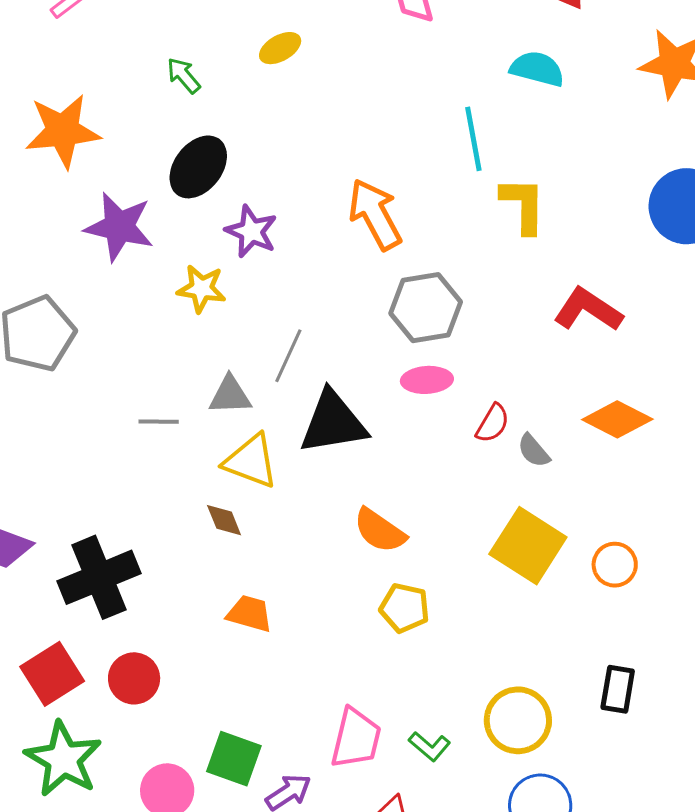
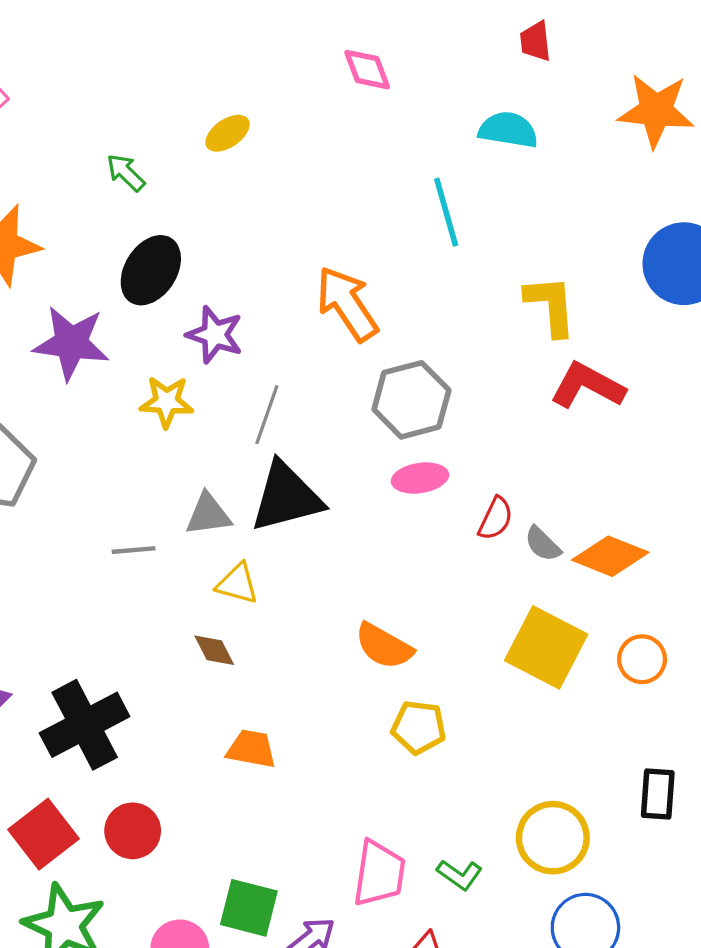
yellow L-shape: (523, 205) -> (551, 306), moved
gray line: (288, 356) -> (267, 415), moved
orange diamond: (617, 419) -> (610, 556), moved
black triangle: (333, 423) -> (286, 497), moved
yellow triangle: (251, 461) -> (237, 584), size x0.7

